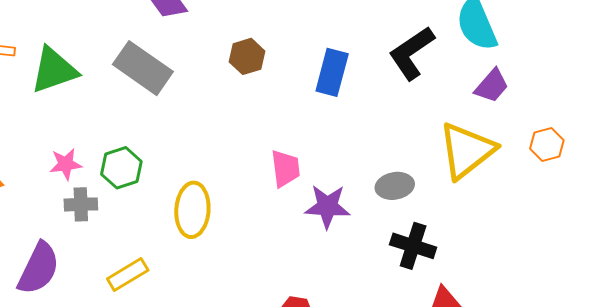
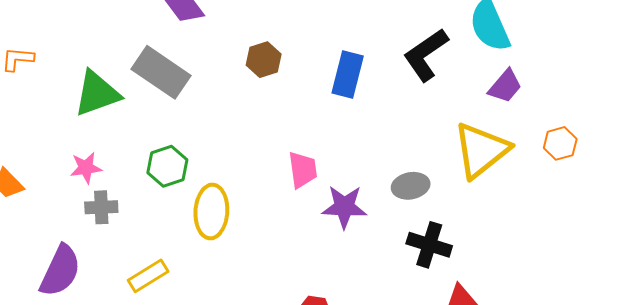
green triangle: (54, 70) -> (97, 93), moved
green hexagon: (121, 168) -> (167, 166), moved

